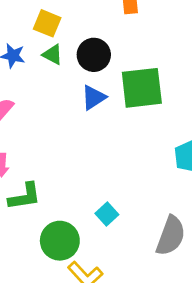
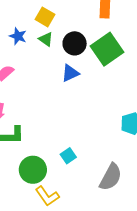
green square: (142, 88) -> (107, 49), moved, turned -36

